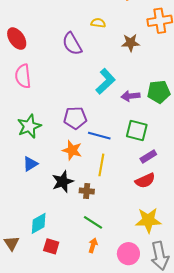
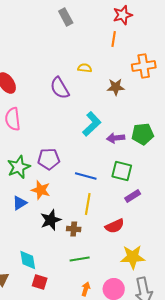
purple pentagon: (75, 118) -> (49, 159), moved
orange star: (72, 150) -> (41, 190), moved
red semicircle: (145, 181) -> (115, 226), moved
green line: (93, 222) -> (80, 259), turned -42
cyan diamond: (39, 223) -> (28, 260), turned -70
orange arrow: (93, 245) -> (86, 289), moved

